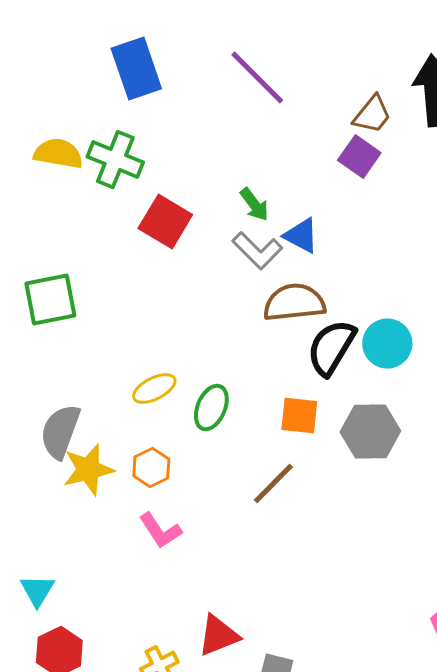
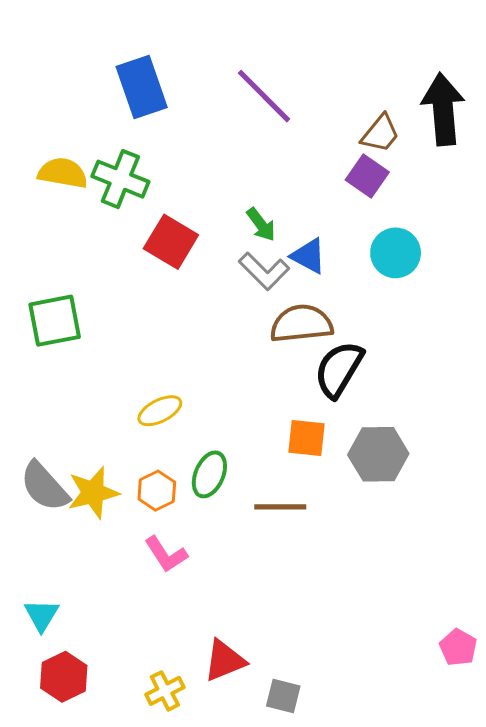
cyan circle: (387, 344) -> (396, 253), moved
green ellipse: (211, 408) -> (209, 474), moved
gray semicircle: (60, 432) -> (45, 487), moved, turned -62
brown line: (273, 484) -> (280, 507), turned 45

